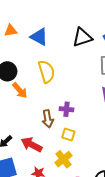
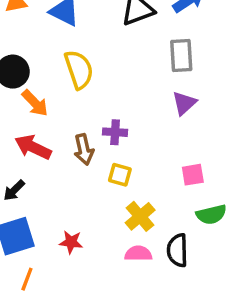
red arrow: (32, 145) -> (33, 147), moved
yellow cross: (63, 159) -> (140, 216), moved

